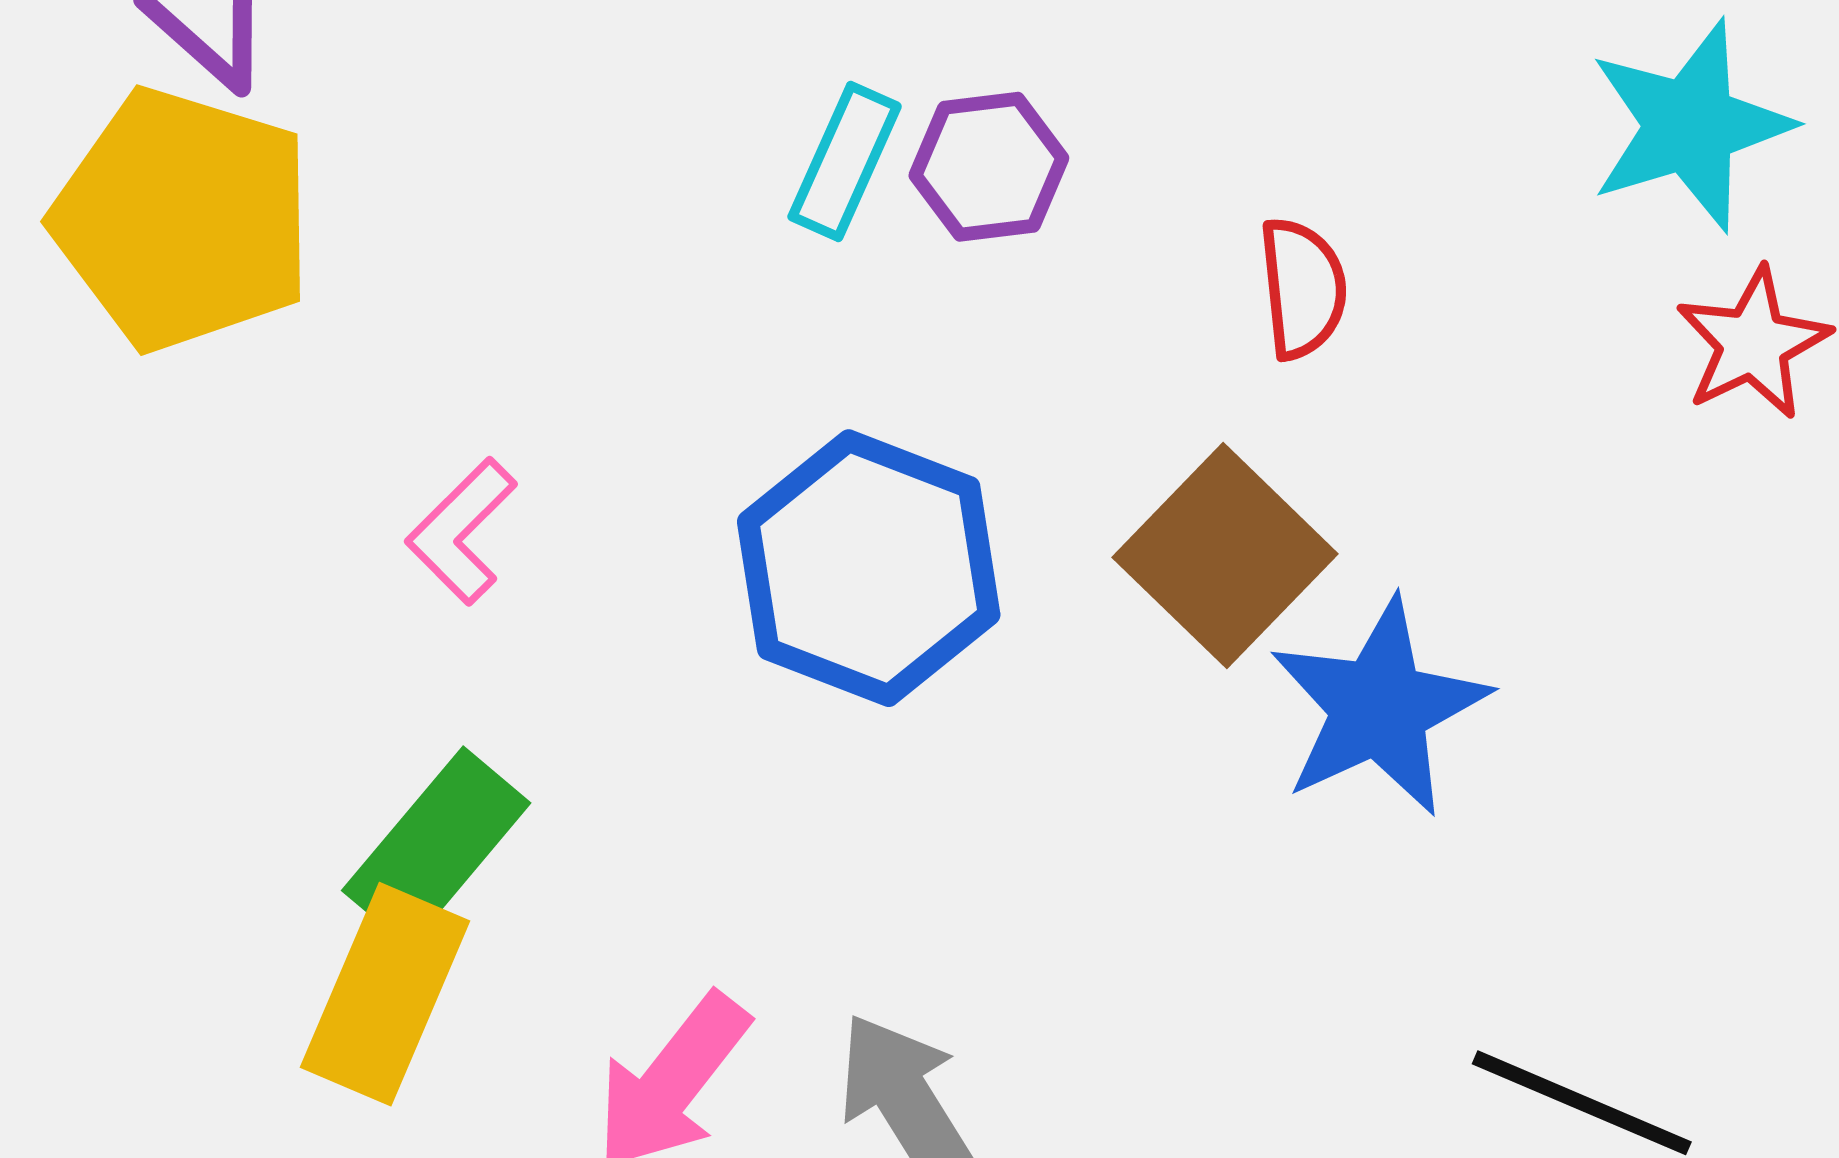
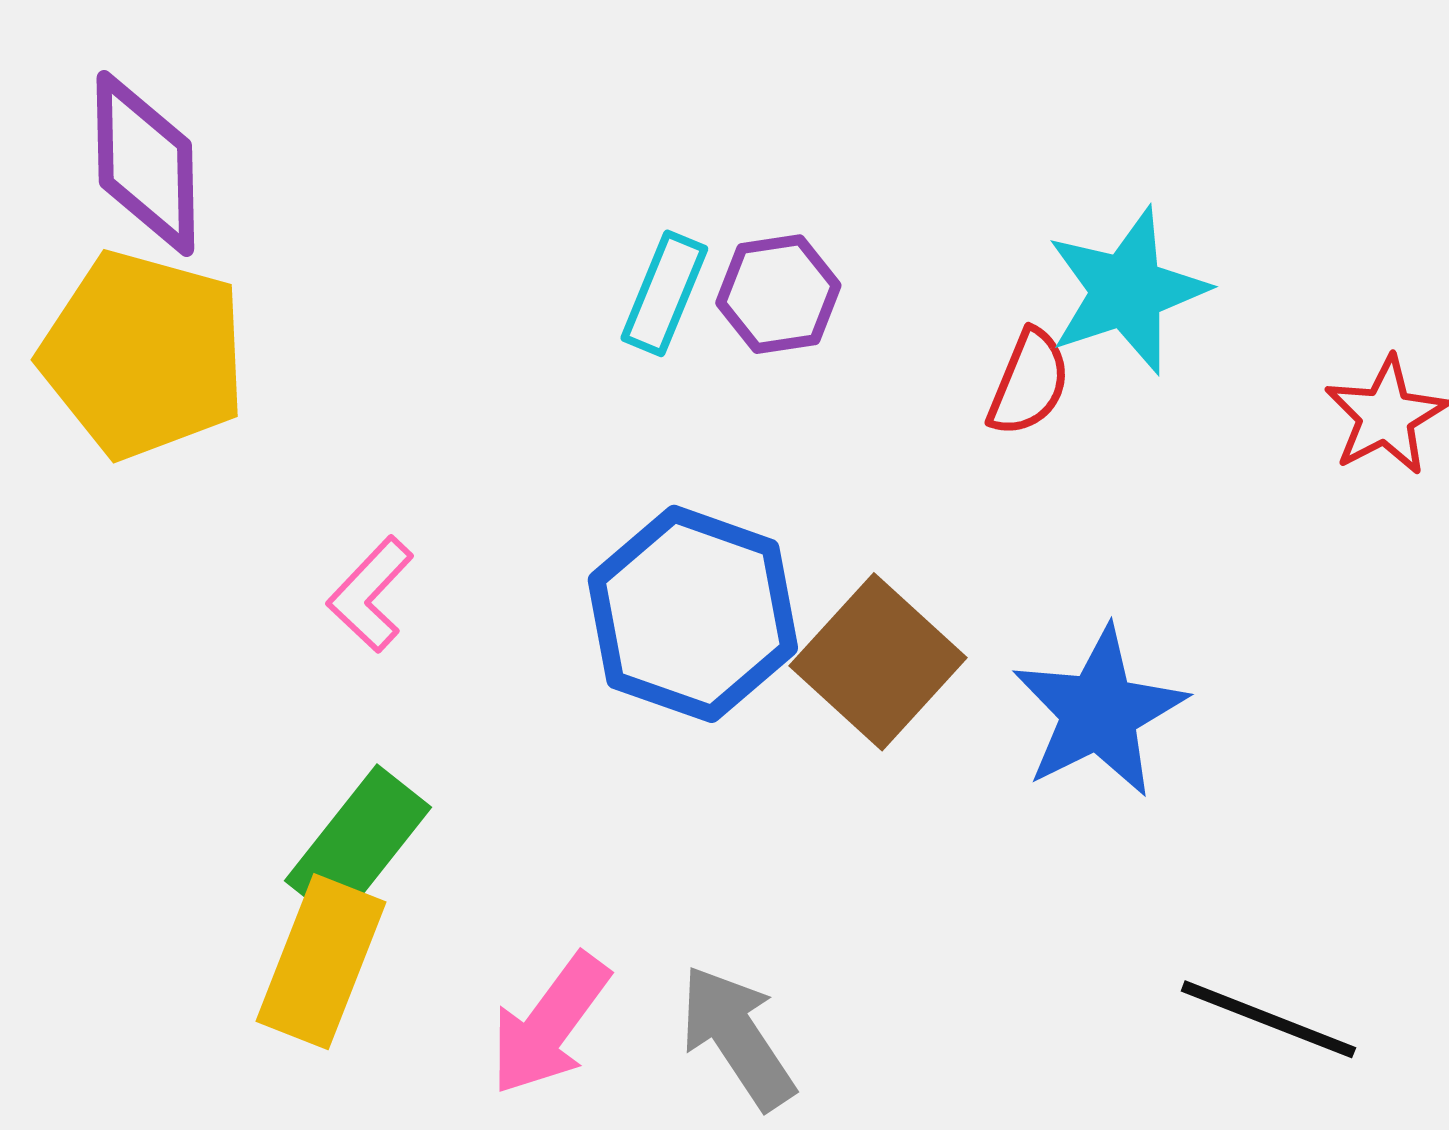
cyan star: (1690, 126) -> (1127, 291), moved
red semicircle: (1303, 288) -> (1029, 383), turned 30
brown square: (1225, 556) -> (878, 662), moved

